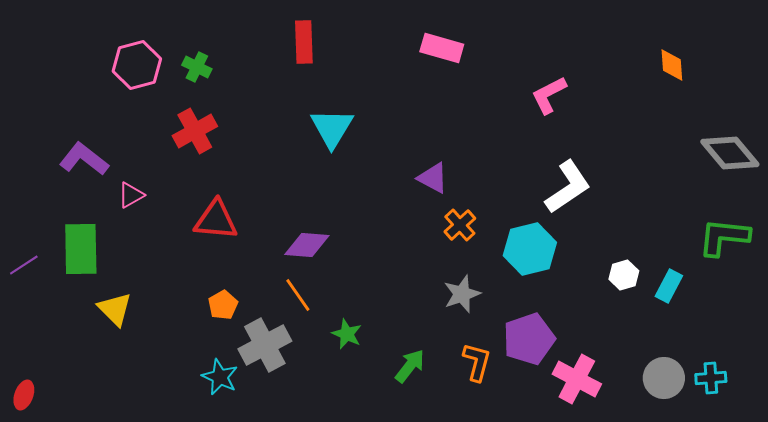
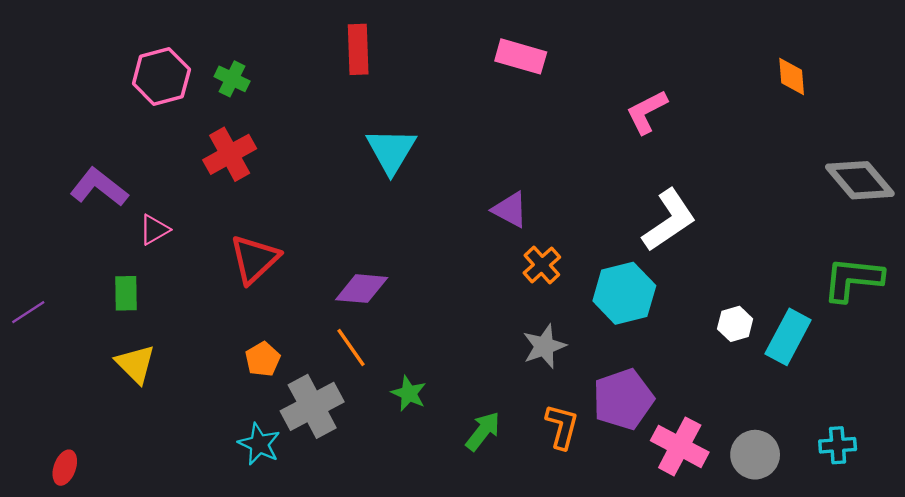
red triangle: (216, 220) -> (254, 259), turned -48
green rectangle: (81, 249) -> (126, 293), moved, size x0.6
cyan rectangle: (669, 286) -> (788, 337), size x1.4
gray circle: (664, 378) -> (755, 455), moved
red ellipse: (24, 395) -> (65, 468), moved

